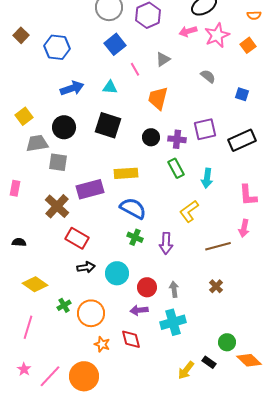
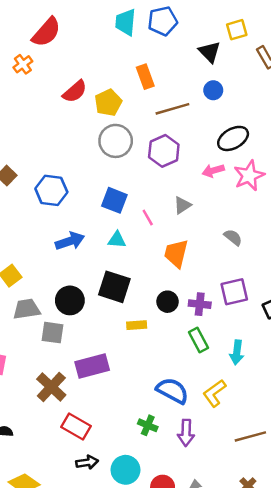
blue square: (115, 44) -> (114, 200), moved, turned -30
gray semicircle: (208, 76) -> (233, 237), moved
black circle: (64, 127) -> (70, 300), moved
yellow rectangle: (126, 173) -> (137, 325), moved, size x0.7
blue semicircle: (133, 208) -> (172, 391), moved

